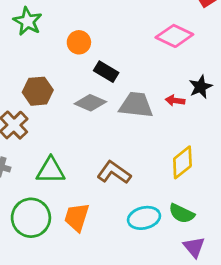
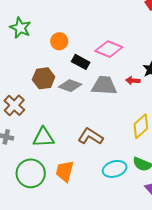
pink diamond: (174, 36) -> (109, 49), moved
brown hexagon: (38, 91) -> (44, 78), moved

